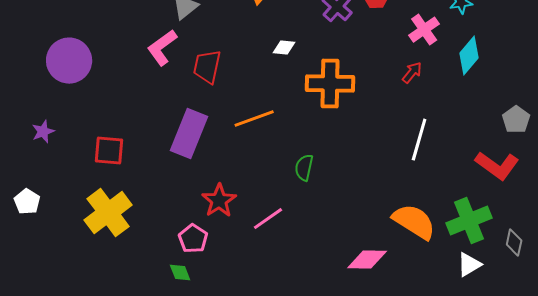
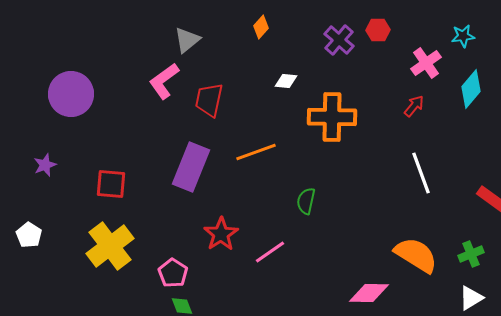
white line: (419, 140) -> (421, 173), turned -36
green cross: (469, 221) -> (471, 254), size x0.6
pink pentagon: (193, 239) -> (173, 273), moved

